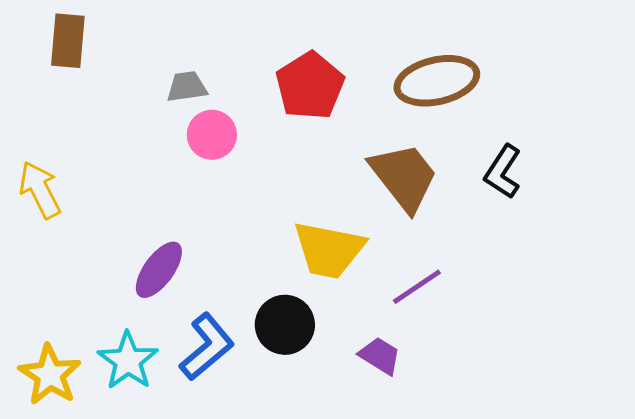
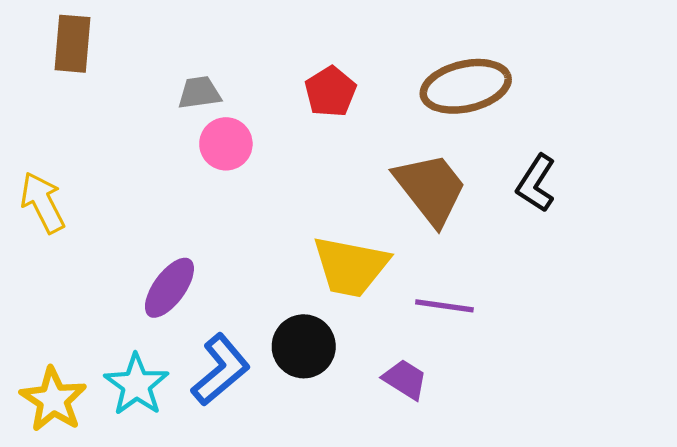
red pentagon: (310, 86) -> (330, 92), size x0.7
purple line: (417, 287) -> (444, 306), turned 42

